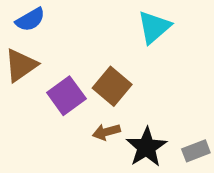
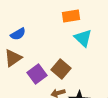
cyan triangle: (154, 27) -> (83, 38), turned -36

